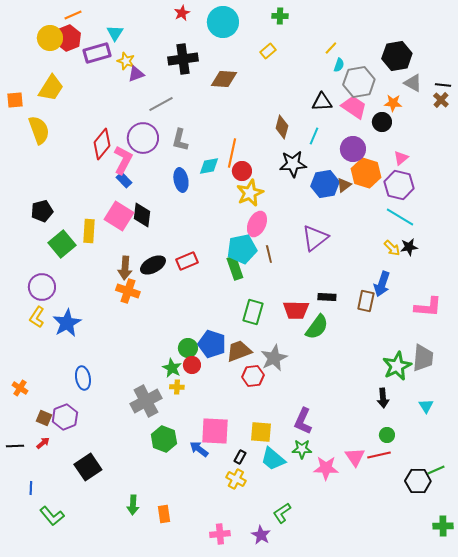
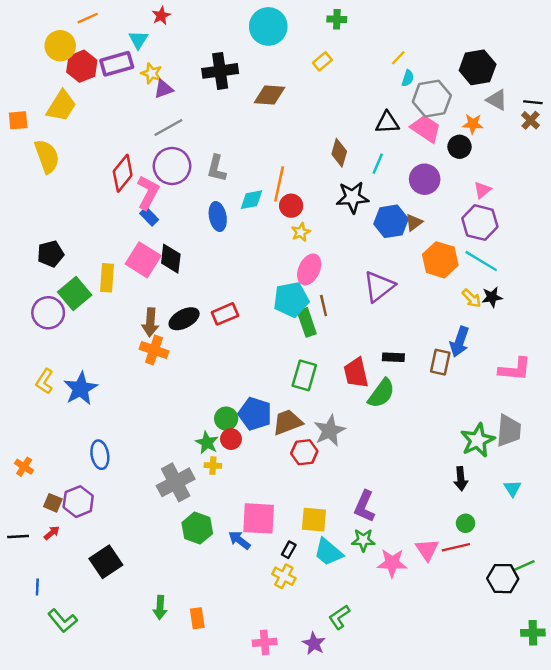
red star: (182, 13) -> (161, 16), moved
red hexagon: (68, 38) -> (82, 66), moved
gray line: (161, 104) -> (168, 127), moved
orange hexagon: (366, 173) -> (440, 260), moved
yellow star: (250, 193) -> (301, 232), size x0.6
green rectangle: (235, 268) -> (307, 322), moved
purple circle: (42, 287) -> (48, 313), moved
red trapezoid: (296, 310) -> (356, 373), turned 76

